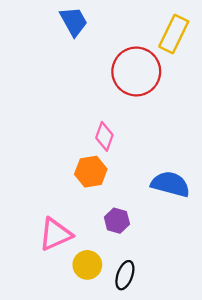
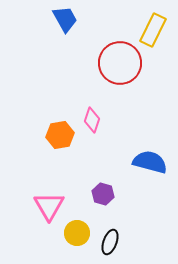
orange hexagon: (91, 172) -> (60, 135), moved
pink triangle: (55, 234) -> (49, 206), turned -36

